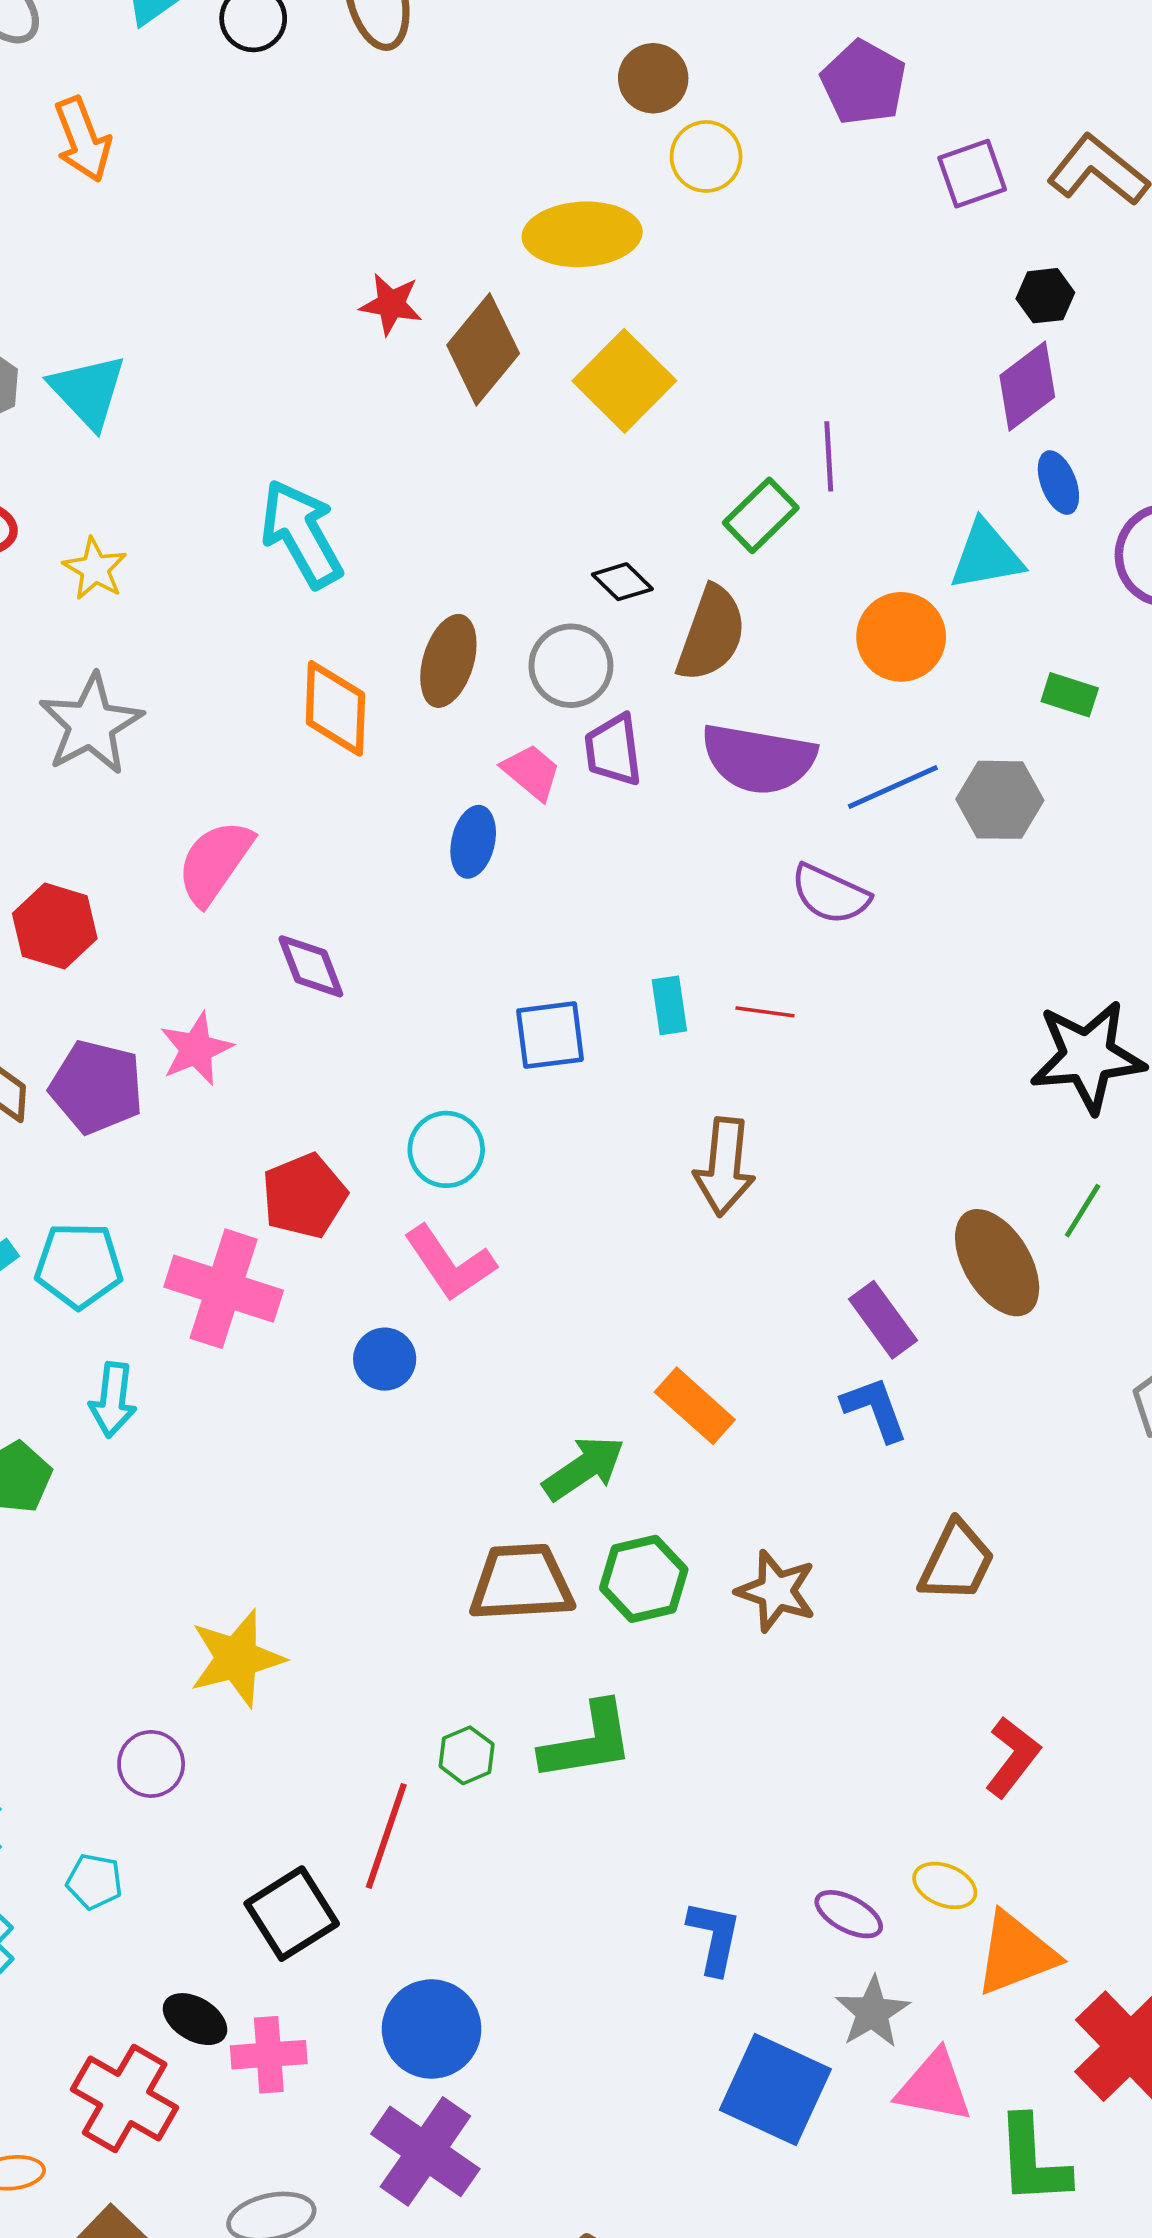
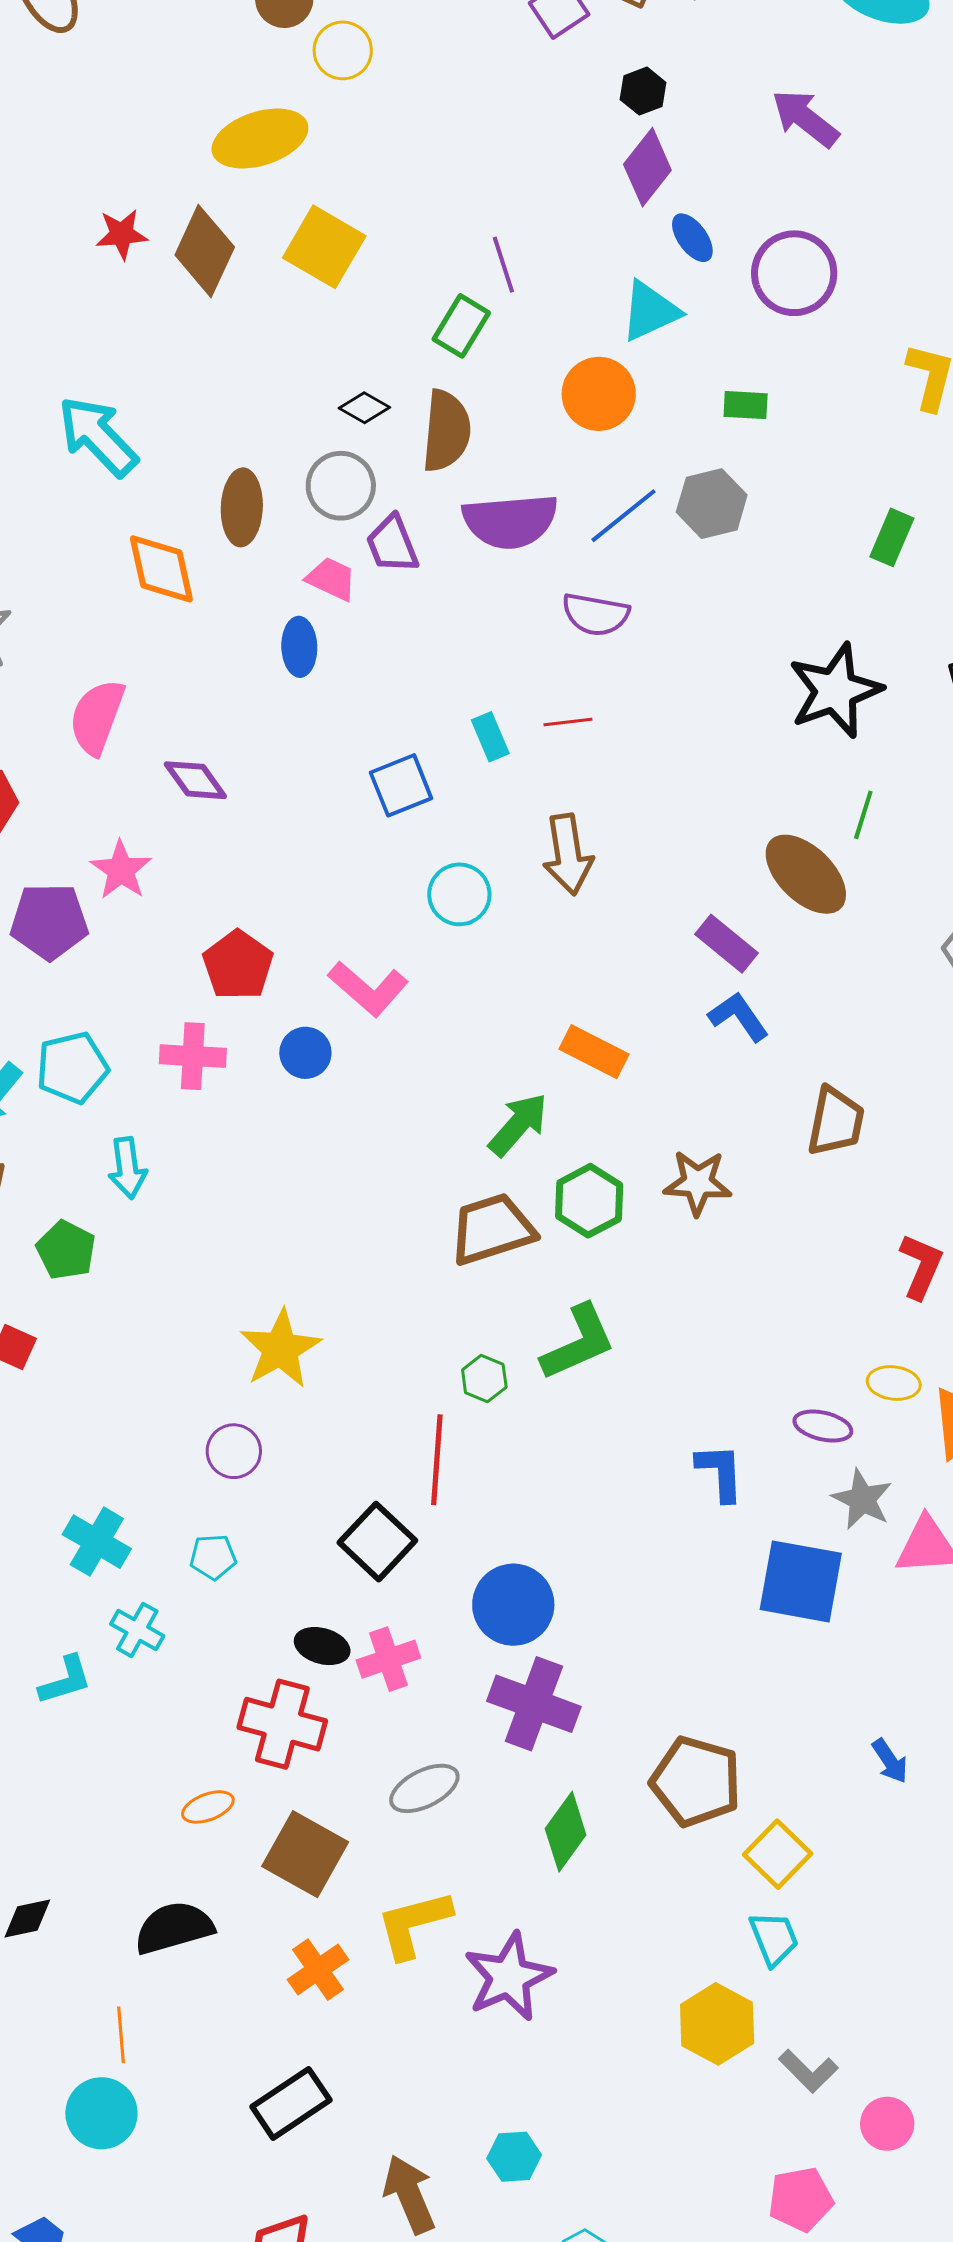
cyan circle: (446, 1149) -> (459, 894), moved
pink cross: (224, 1289) -> (193, 1056), size x0.7
blue circle: (385, 1359) -> (305, 1053), moved

